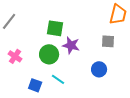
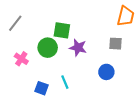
green circle: (49, 54) -> (48, 48), moved
cyan line: (58, 79) -> (65, 82), turned 32

